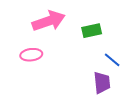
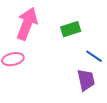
pink arrow: (49, 21) -> (27, 24), turned -44

